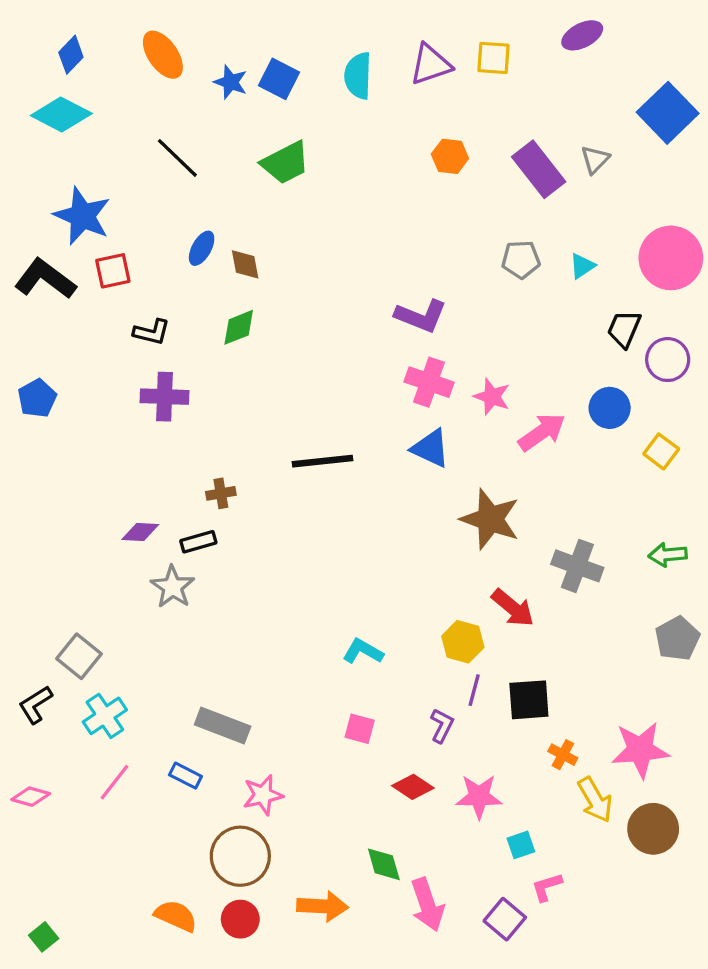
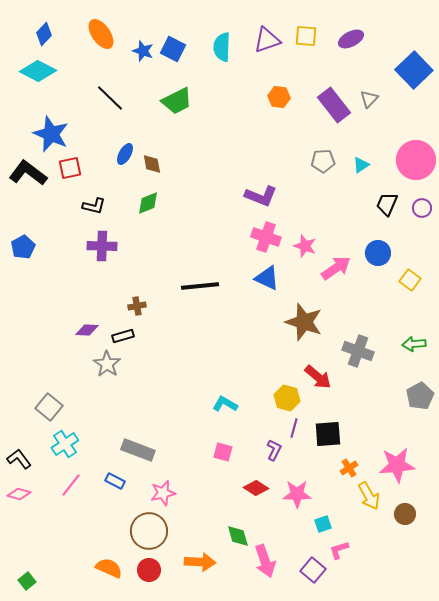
purple ellipse: (582, 35) -> (351, 39), moved
purple circle: (668, 360) -> (422, 208), moved, size x0.7
black L-shape: (35, 705) -> (19, 459), moved, turned 85
orange cross: (563, 755) -> (349, 468), turned 30
brown circle: (653, 829) -> (405, 514), size x0.7

